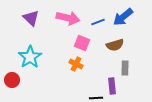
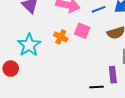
orange cross: (76, 64) -> (61, 37), moved

